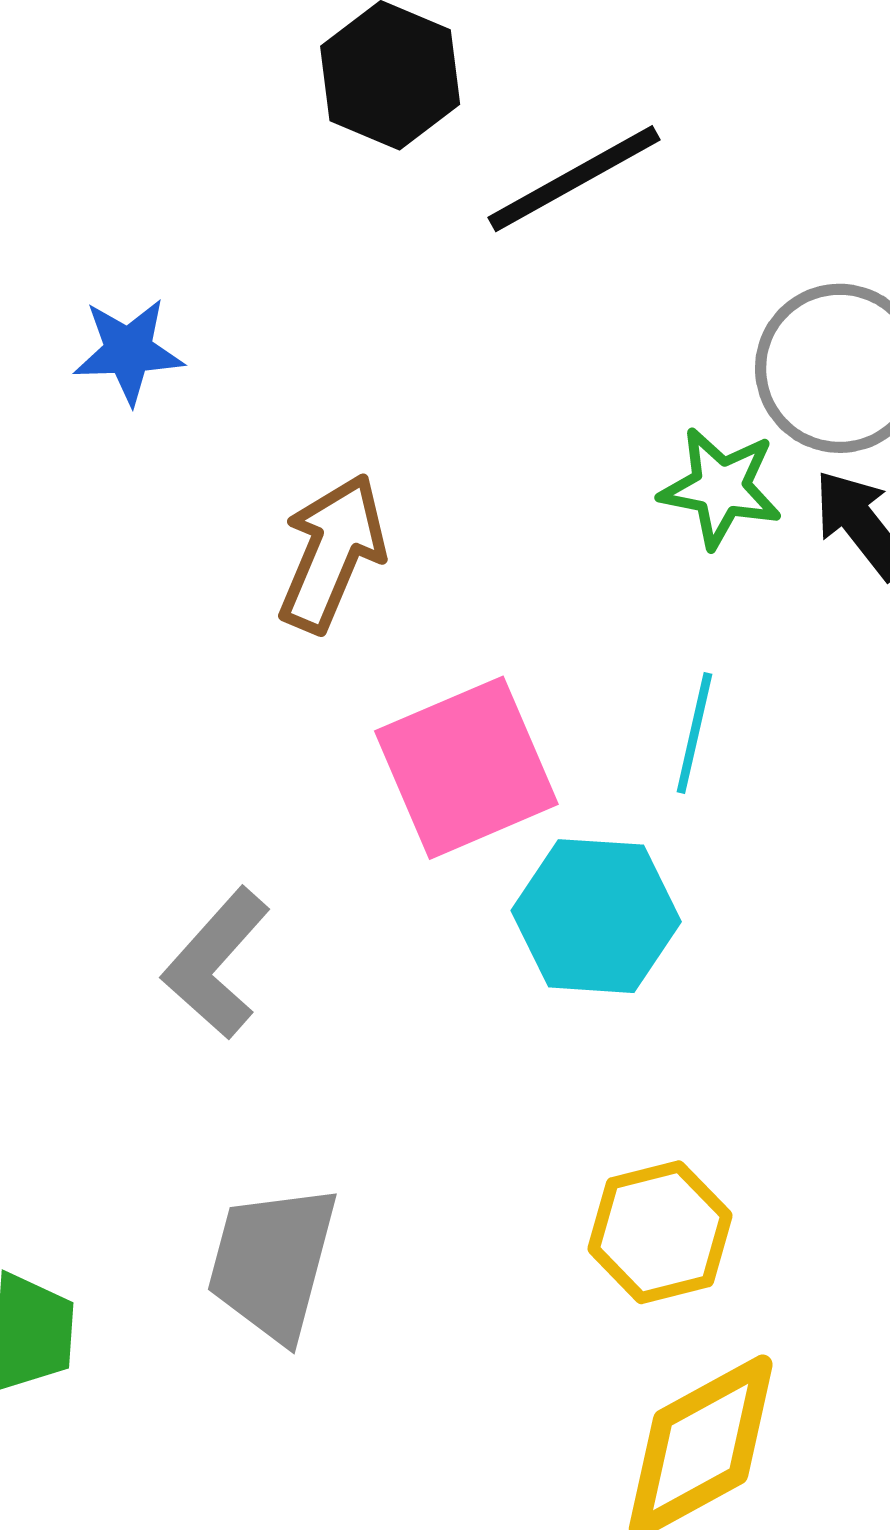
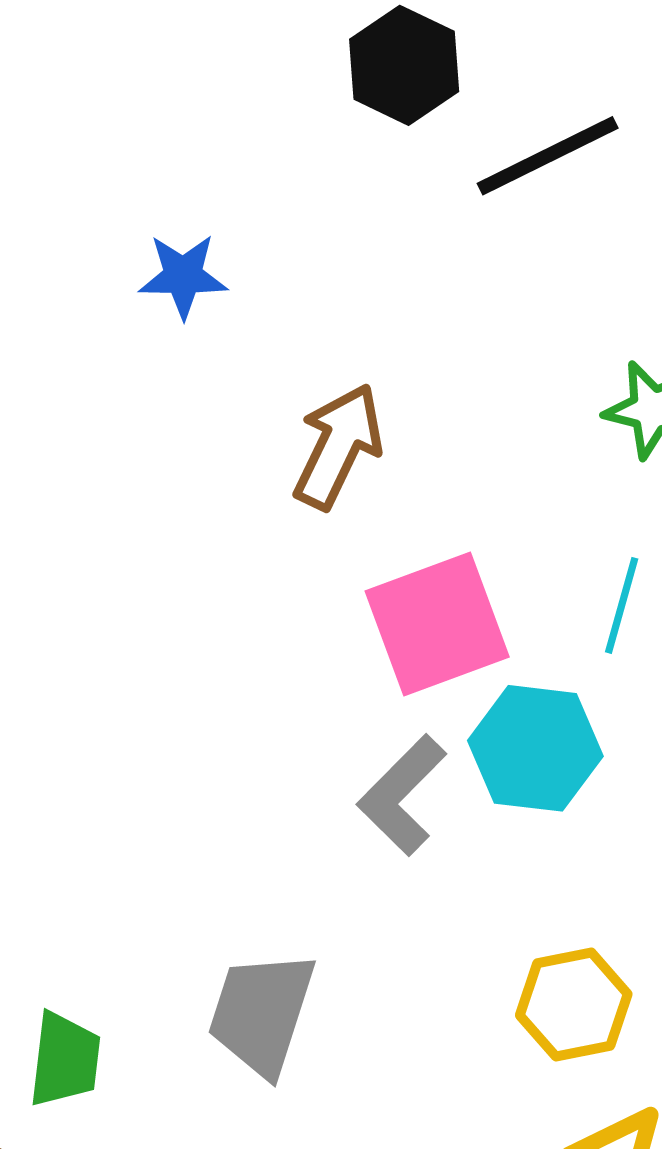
gray L-shape: (216, 963) -> (402, 795), moved

